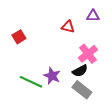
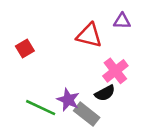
red triangle: (68, 27) -> (89, 35), size x1.5
gray rectangle: (82, 90) -> (87, 114), moved

